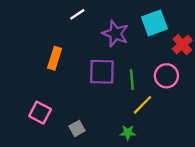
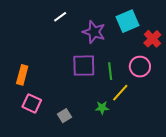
orange rectangle: (55, 58) -> (22, 75), moved
green star: (128, 133) -> (102, 108), moved

